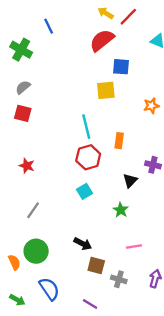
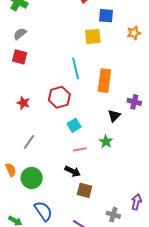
orange star: (151, 106) -> (134, 33), moved
orange rectangle: (119, 141) -> (104, 81), size x1.6
red hexagon: (88, 157) -> (59, 97), moved
pink line: (134, 246) -> (80, 149), moved
orange semicircle: (14, 262) -> (11, 170), moved
gray cross: (119, 279) -> (113, 215), moved

